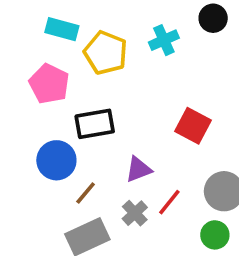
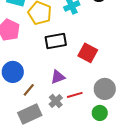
black rectangle: (95, 124) -> (56, 41), moved
red line: (169, 202) -> (75, 95), turned 35

